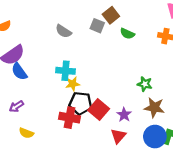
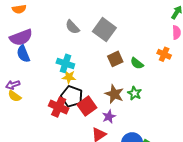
brown square: (111, 15) -> (115, 59), moved
gray square: (97, 26) -> (104, 30), size x1.6
green semicircle: (127, 34) -> (137, 63), moved
brown star: (154, 108) -> (114, 94), moved
yellow semicircle: (26, 133) -> (15, 96), moved

